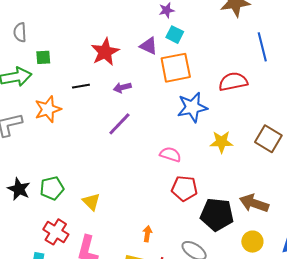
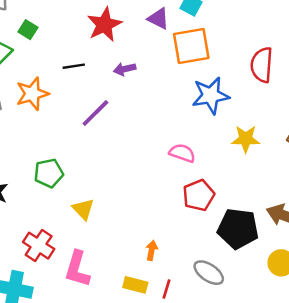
green square: (43, 57) -> (28, 30), turned 35
red semicircle: (233, 82) -> (262, 65), turned -76
purple line: (119, 124) -> (95, 113), moved
green pentagon: (52, 188) -> (49, 173), moved
red pentagon: (184, 188) -> (199, 195), turned -30

